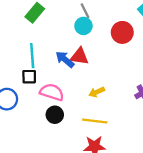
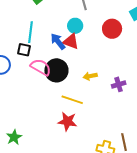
cyan circle: (83, 26) -> (75, 26), moved
yellow arrow: (97, 92) -> (90, 76), moved
black circle: (55, 115) -> (56, 70), moved, size x1.5

